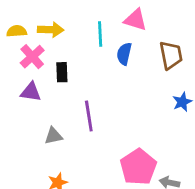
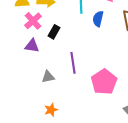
black rectangle: (62, 72) -> (54, 32), turned 32
pink pentagon: (138, 167) -> (104, 82), moved

